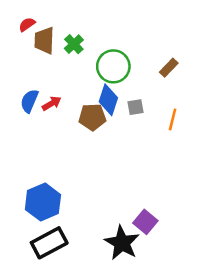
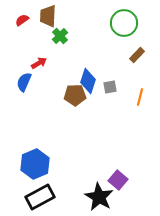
brown trapezoid: (44, 40) -> (48, 16), moved
green circle: (113, 66) -> (124, 23), moved
red arrow: (52, 103) -> (39, 63), moved

